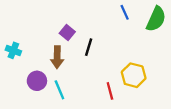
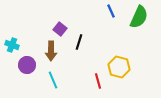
purple circle: (37, 81) -> (27, 65), moved

